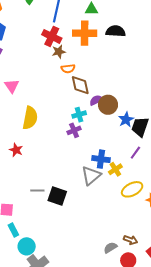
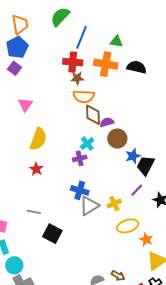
red cross: (52, 36) -> (73, 62), turned -30
orange semicircle: (68, 69) -> (84, 96), size x1.5
purple semicircle: (96, 100) -> (107, 122), moved
cyan cross: (79, 115) -> (87, 144), turned -32
red star: (16, 150) -> (36, 169), moved
blue cross: (101, 159) -> (80, 190), moved
black square: (57, 196) -> (52, 234), moved

